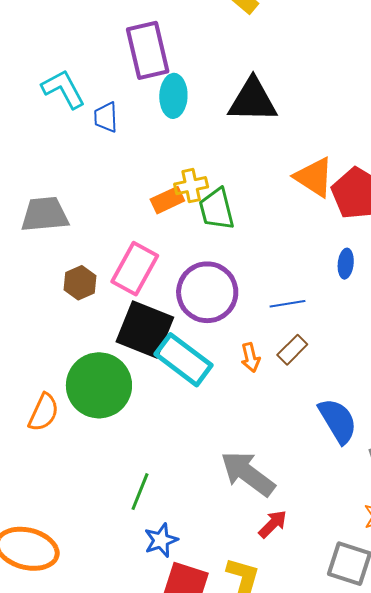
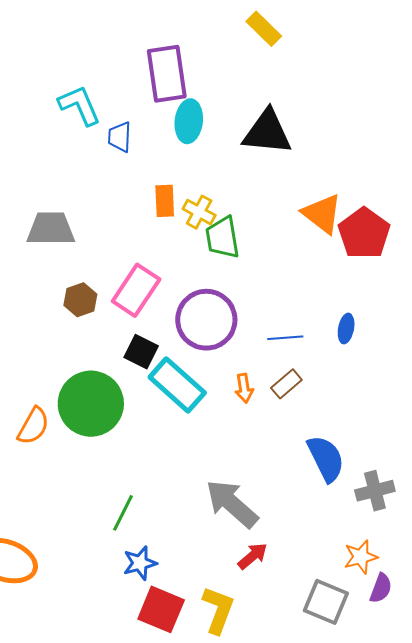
yellow cross: (191, 186) -> (199, 212), turned 36
orange rectangle: (167, 200) -> (165, 201), moved, turned -72
blue ellipse: (346, 264) -> (346, 329), moved
black square: (145, 329) -> (141, 352), size x0.6

